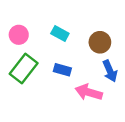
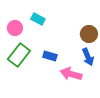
cyan rectangle: (60, 34) -> (38, 19), moved
brown circle: (100, 42) -> (89, 34), moved

